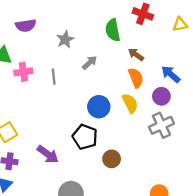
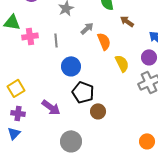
orange semicircle: (136, 78) -> (104, 41), moved
blue circle: (99, 107) -> (71, 66), moved
brown circle: (112, 159) -> (98, 111), moved

